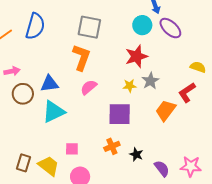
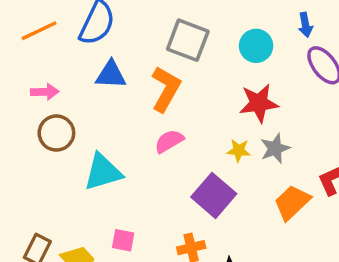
cyan circle: (142, 25) -> (256, 46), moved
blue triangle: (49, 84) -> (111, 75), moved
purple square: (120, 114) -> (214, 195), turned 30

